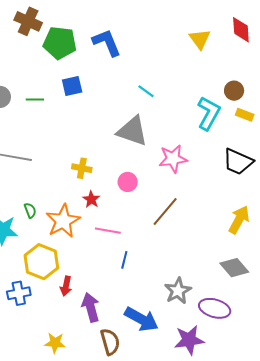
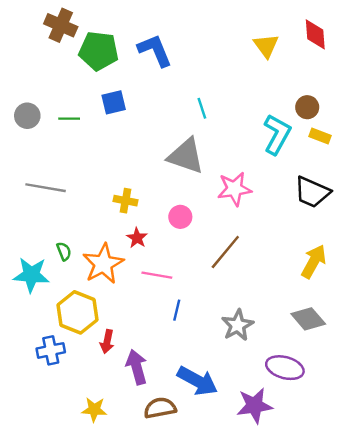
cyan line: (146, 91) -> (202, 108), turned 36
gray star: (178, 291) -> (238, 325), moved
brown semicircle: (110, 342) -> (160, 408), turned -84

